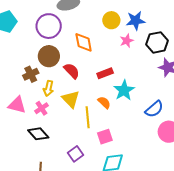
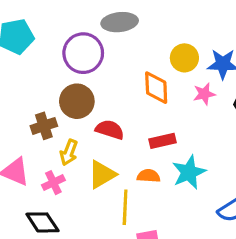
orange diamond: (84, 42) -> (156, 88), moved
red semicircle: (72, 71) -> (110, 130), turned -36
yellow triangle: (71, 99) -> (102, 174), turned 36
orange semicircle: (104, 102) -> (149, 176), moved, turned -48

